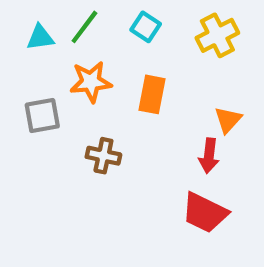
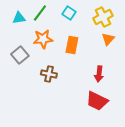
gray square: (42, 116) -> (20, 55), turned -30
orange triangle: (228, 120) -> (108, 39), moved

